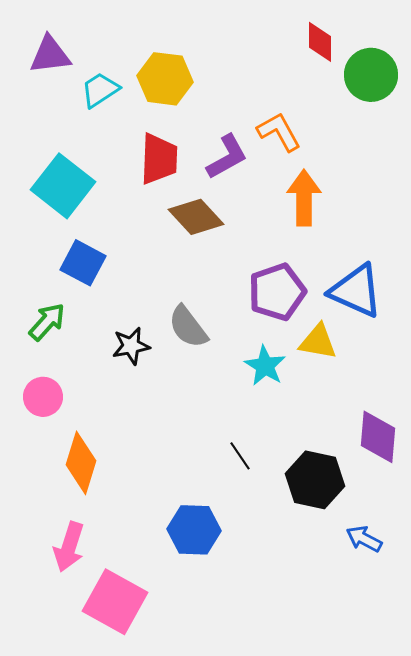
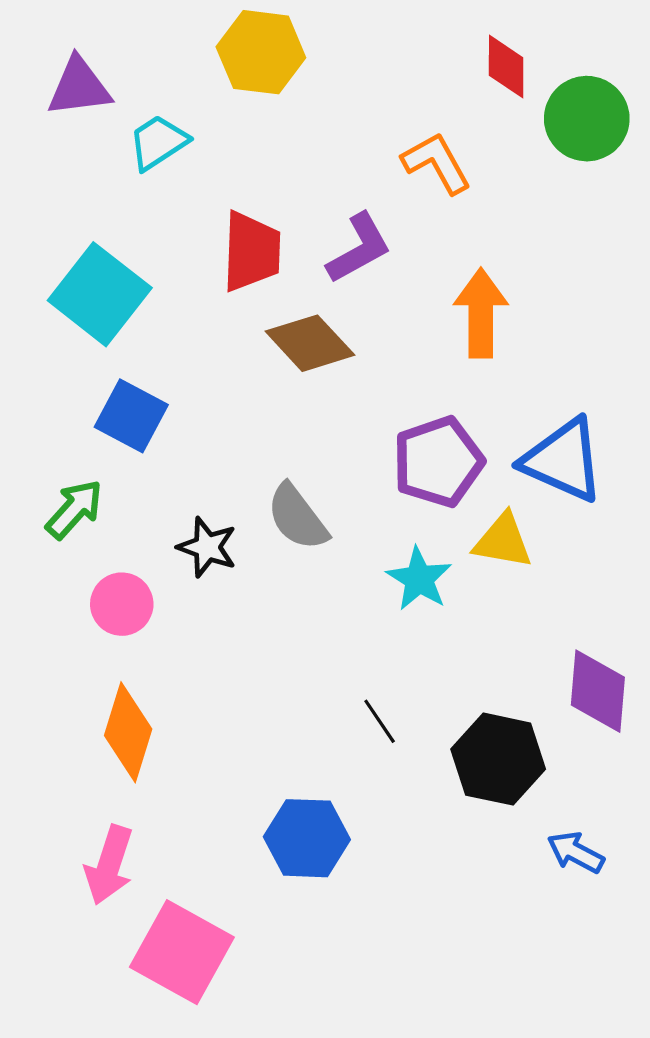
yellow hexagon: (165, 79) -> (261, 52), moved
orange L-shape: (279, 132) -> (436, 163), moved
black star: (131, 346) -> (207, 547), turned 30
pink circle: (43, 397) -> (122, 604), moved

